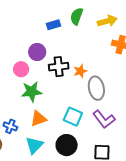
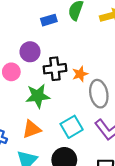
green star: (32, 92) -> (38, 96), moved
cyan square: (73, 117) -> (72, 127), turned 36

